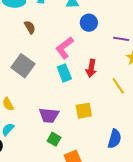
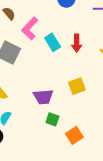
pink L-shape: (65, 48) -> (30, 28), moved
cyan rectangle: (64, 73) -> (53, 42), moved

